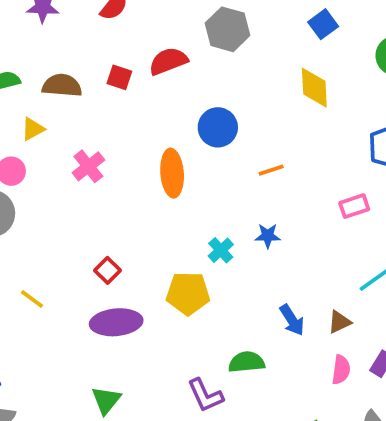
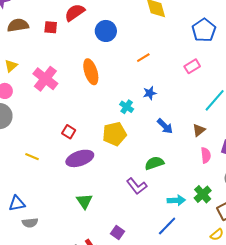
brown semicircle: (62, 86) -> (18, 25), moved
blue circle: (218, 127) -> (106, 31), moved
pink cross: (88, 166) -> (45, 79), size x1.4
blue arrow: (292, 320) -> (165, 126), moved

